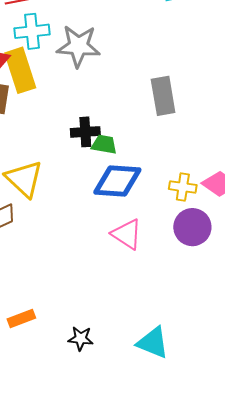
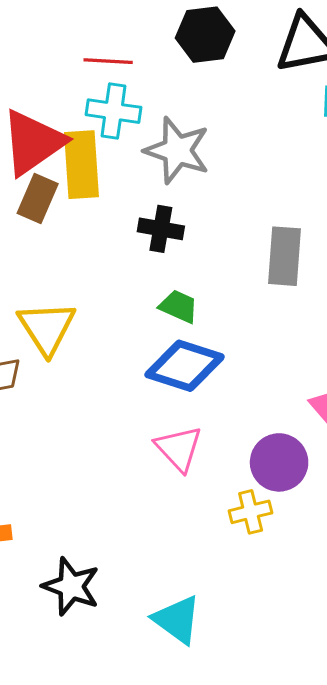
black cross: (85, 132) -> (161, 229), moved
yellow cross: (183, 187) -> (251, 512), moved, turned -36
black star: (81, 339) -> (71, 586), size x1.5

